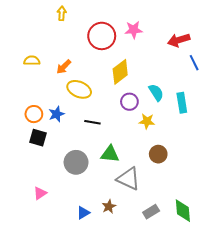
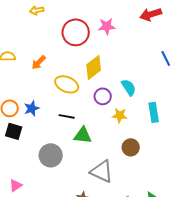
yellow arrow: (62, 13) -> (37, 10), turned -104
red arrow: (179, 40) -> (151, 14), moved
yellow ellipse: (79, 89) -> (67, 84), moved
cyan rectangle: (182, 103) -> (154, 112), moved
green triangle: (110, 154) -> (83, 135), moved

